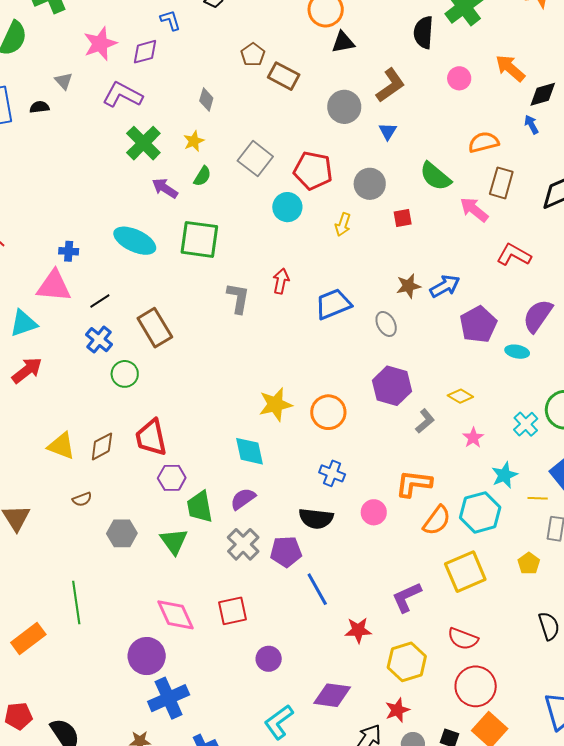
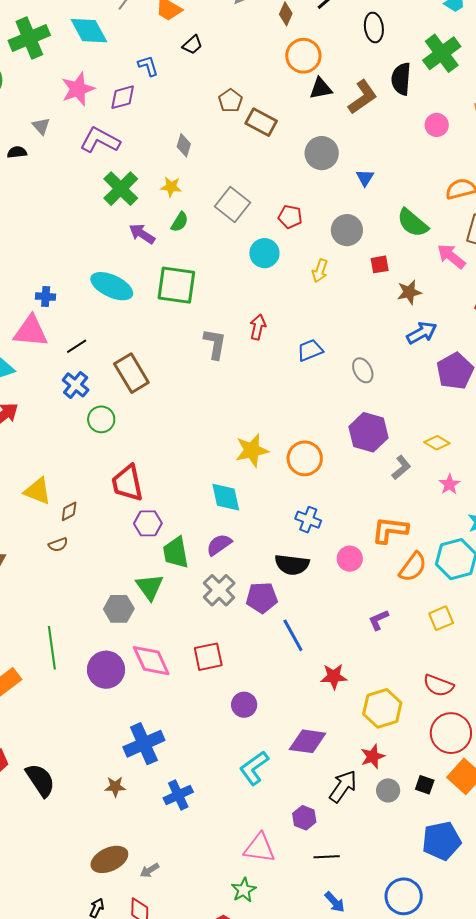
brown L-shape: (390, 85) -> (363, 97), moved
yellow star: (194, 141) -> (171, 187), turned 30
red pentagon: (313, 171) -> (290, 217), size x0.6
brown star: (408, 286) -> (409, 292), moved
blue trapezoid: (333, 304) -> (310, 350), size x0.7
brown diamond: (102, 446) -> (69, 511), moved, size x0.7
gray hexagon: (122, 533) -> (119, 609), moved
yellow square: (465, 572) -> (441, 618), size x0.6
purple L-shape: (407, 597) -> (379, 620), moved, size x0.7
purple circle: (147, 656) -> (106, 670), moved

